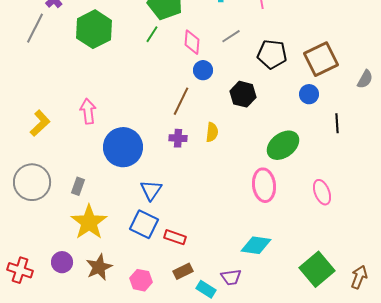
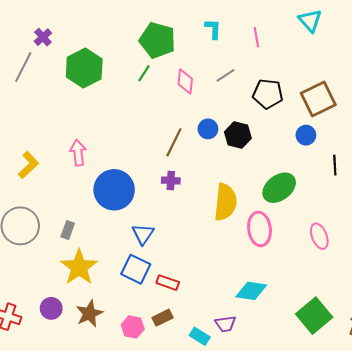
blue circle: (203, 70) -> (208, 129), moved
yellow semicircle: (212, 132) -> (225, 202), moved, size x1.8
brown rectangle: (183, 271) -> (163, 318), moved

